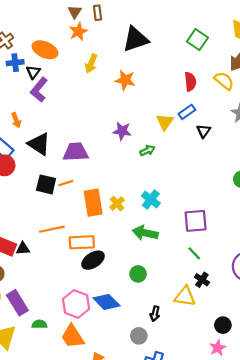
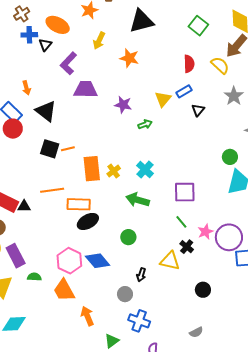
purple L-shape: (39, 90) -> (68, 63), moved
purple trapezoid: (76, 152) -> (86, 89), moved
pink star: (218, 348) -> (205, 232), moved

